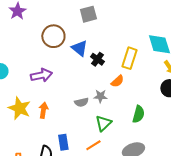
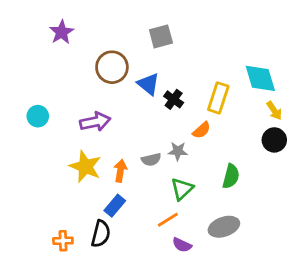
yellow star: (19, 108) -> (85, 167), moved
orange arrow: (43, 110) -> (120, 171), moved
blue rectangle: (63, 142) -> (115, 206), moved, turned 49

